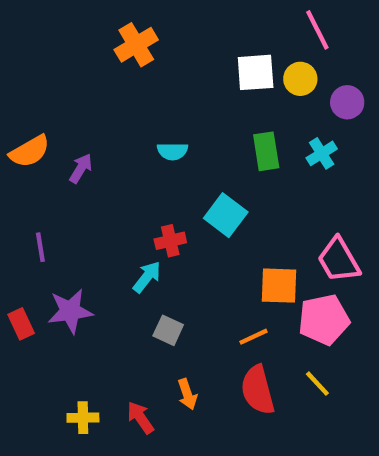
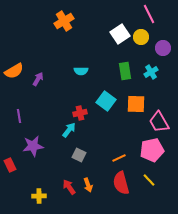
white square: (256, 72) -> (120, 34), turned -30
orange square: (279, 286) -> (136, 104), moved
red rectangle: (21, 324) -> (10, 165), moved
red arrow: (140, 418) -> (69, 187), moved

